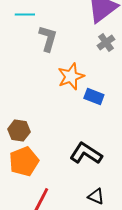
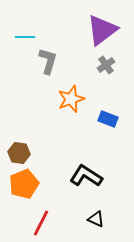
blue rectangle: (94, 96) -> (108, 119), moved

